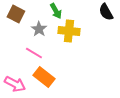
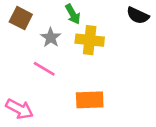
black semicircle: (106, 12) -> (138, 15), turned -36
orange rectangle: (44, 77) -> (90, 100), moved, turned -40

